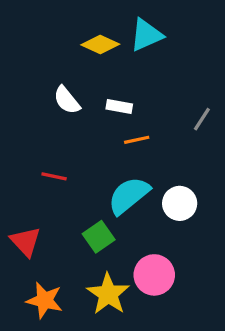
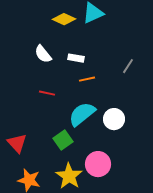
red line: (54, 176) -> (47, 93), moved

